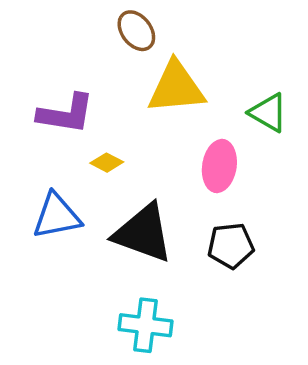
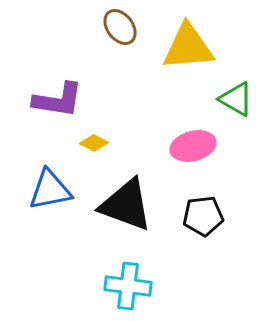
yellow triangle: (176, 88) -> (188, 47), moved
pink ellipse: (219, 166) -> (193, 146), turned 66

